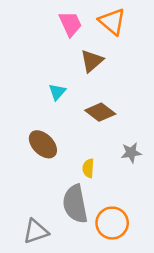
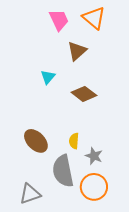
brown ellipse: (43, 144) -> (36, 141), moved
gray star: (131, 153) -> (94, 156), moved, turned 30

